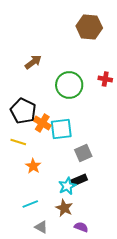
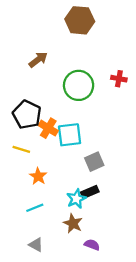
brown hexagon: (89, 27) -> (80, 20), moved
cyan line: (30, 204) -> (35, 208), moved
gray triangle: (41, 227) -> (36, 245), moved

